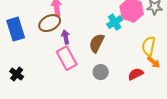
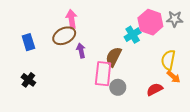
blue rectangle: (16, 29) -> (28, 42), size x0.7
pink rectangle: (67, 58) -> (103, 74), moved, turned 35
black cross: (17, 74) -> (28, 80), moved

